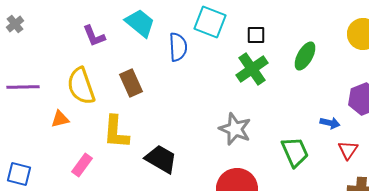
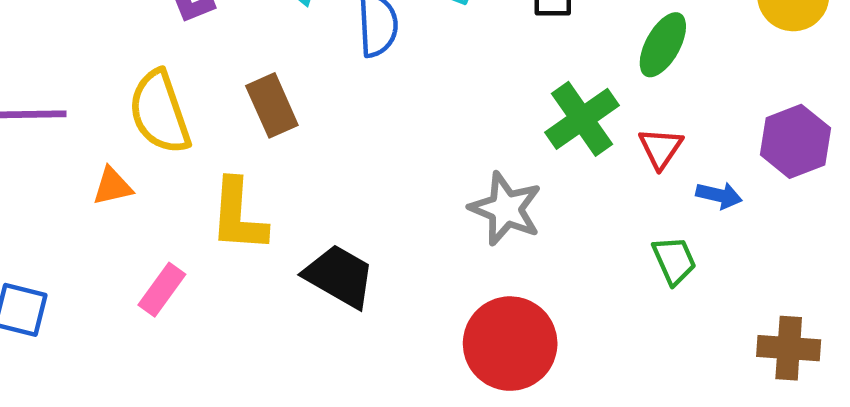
green cross: (252, 69) -> (582, 119), moved
red triangle: (348, 150) -> (661, 148), moved
green trapezoid: (295, 152) -> (674, 260), moved, size x0.7

